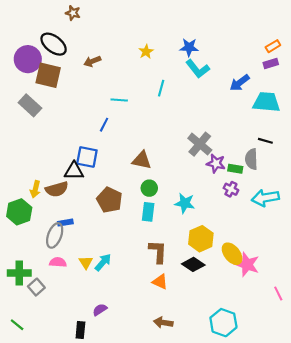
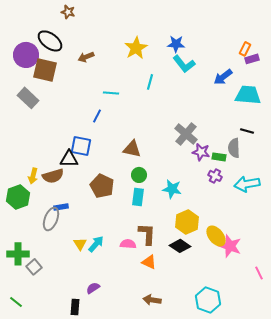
orange rectangle: (273, 46) -> (245, 49), moved, turned -32
yellow star: (146, 52) -> (136, 48), size x1.6
pink semicircle: (58, 262) -> (128, 244), moved

